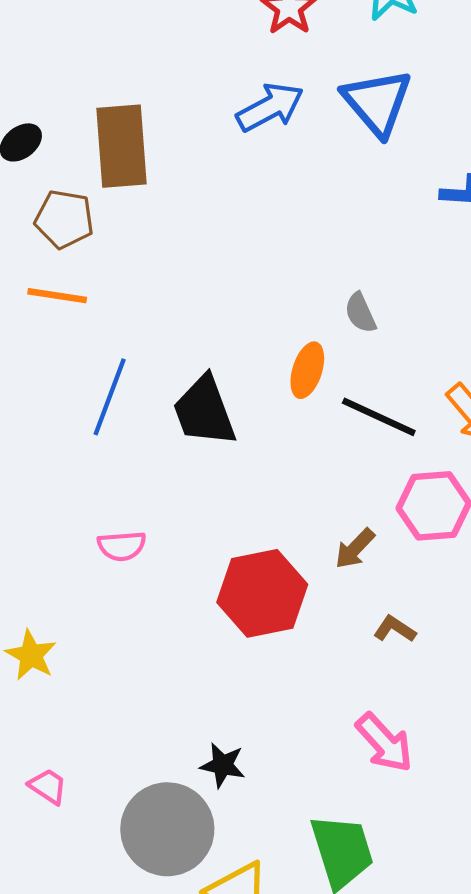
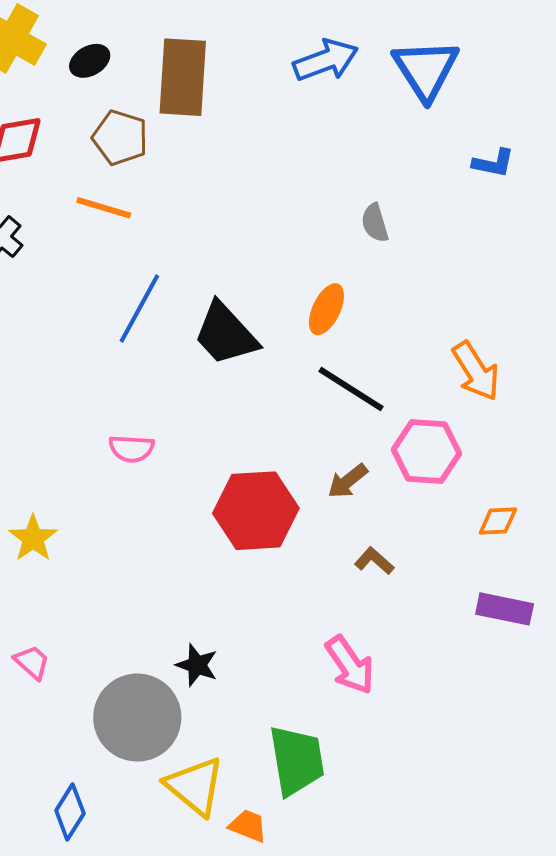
gray semicircle: (360, 313) -> (375, 223), moved
black trapezoid: (204, 411) -> (226, 334), turned -30
black line: (379, 417) -> (351, 389), moved

